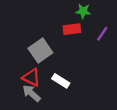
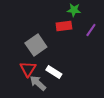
red triangle: (31, 77) -> (28, 69), turned 36
gray arrow: (31, 93) -> (38, 83), moved

